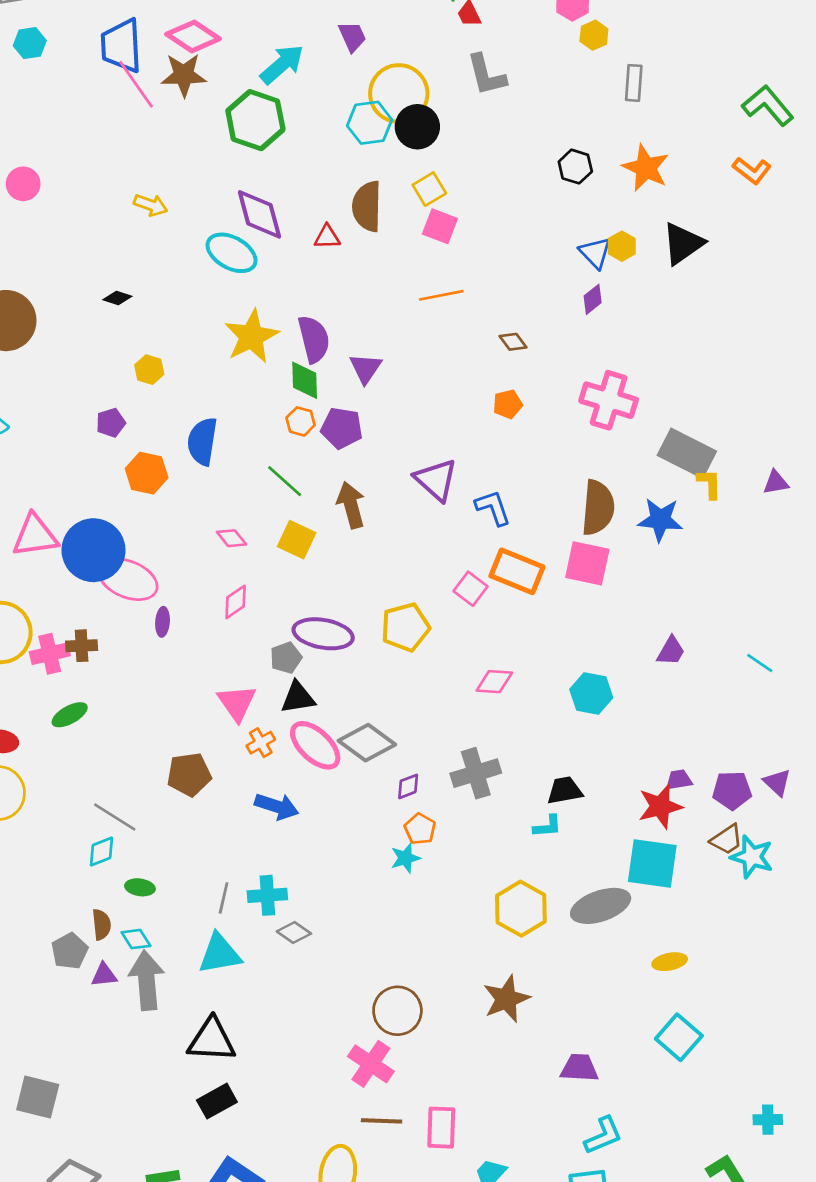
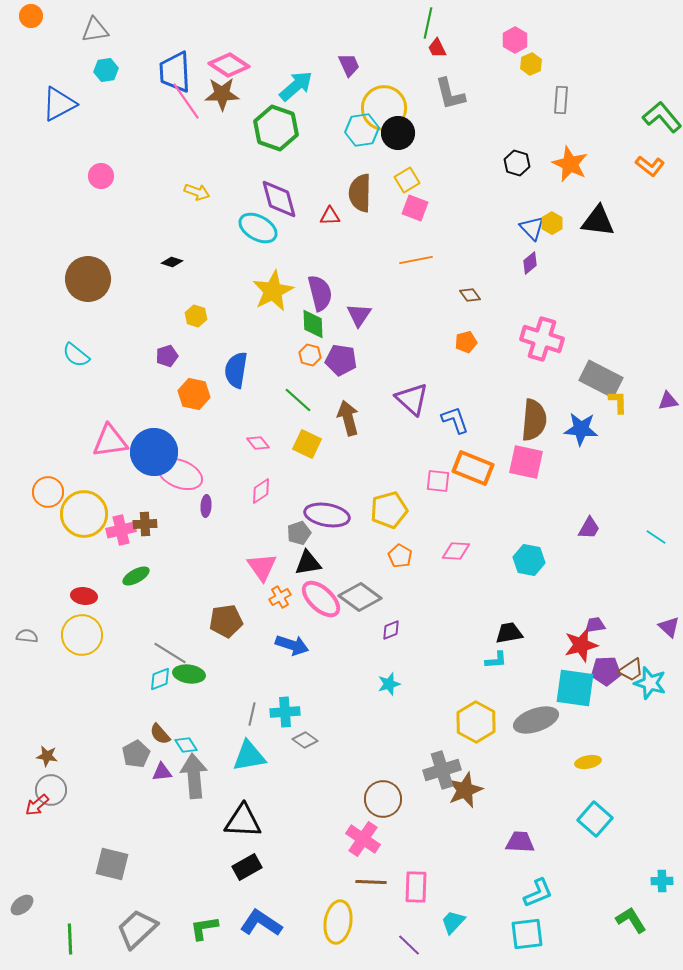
black triangle: (683, 244) -> (598, 221), turned 42
pink square: (470, 589) -> (438, 481), turned -30
gray cross: (476, 773) -> (442, 770), moved
purple pentagon: (732, 790) -> (606, 671), moved
orange pentagon: (420, 829) -> (400, 556), moved
green ellipse: (140, 887) -> (189, 674), moved, size x1.4
brown semicircle: (101, 924) -> (160, 734), turned 145

